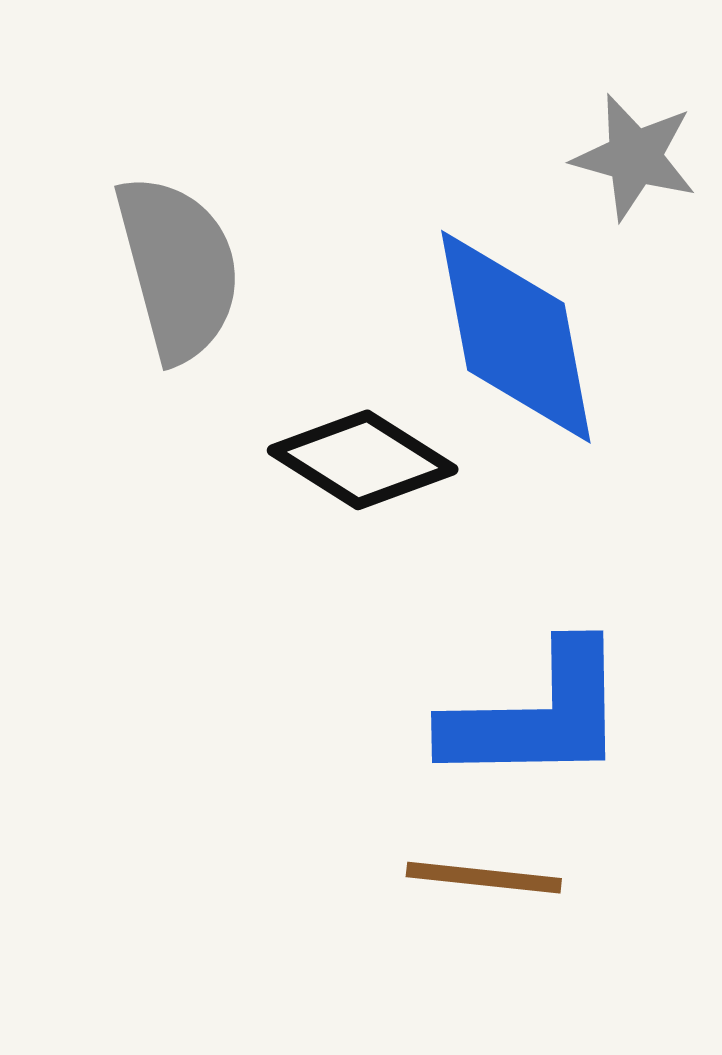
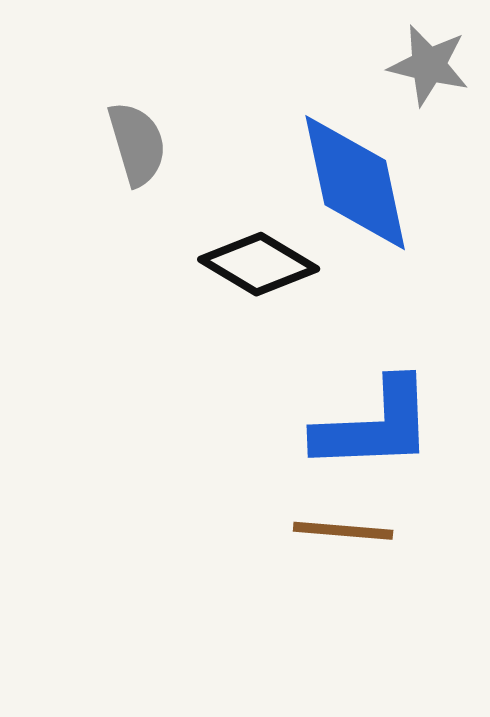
gray semicircle: (178, 268) -> (137, 144), size x0.7

